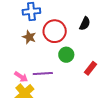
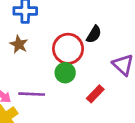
red circle: (55, 31) -> (68, 49), moved

